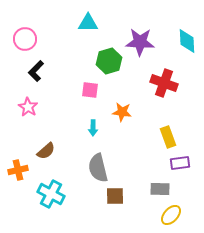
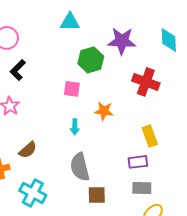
purple rectangle: (180, 163) -> (138, 162), moved

